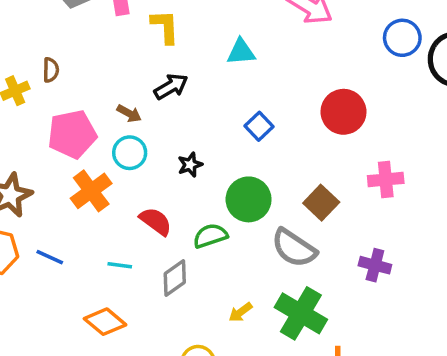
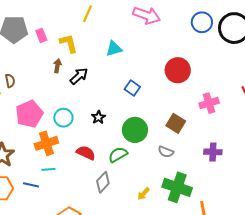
brown arrow: (129, 113) -> (57, 66), moved, turned -96
orange cross: (91, 191) -> (46, 143), turned 30
gray semicircle: (294, 248) -> (166, 152), size x0.6
cyan line: (120, 265) -> (48, 169), moved

